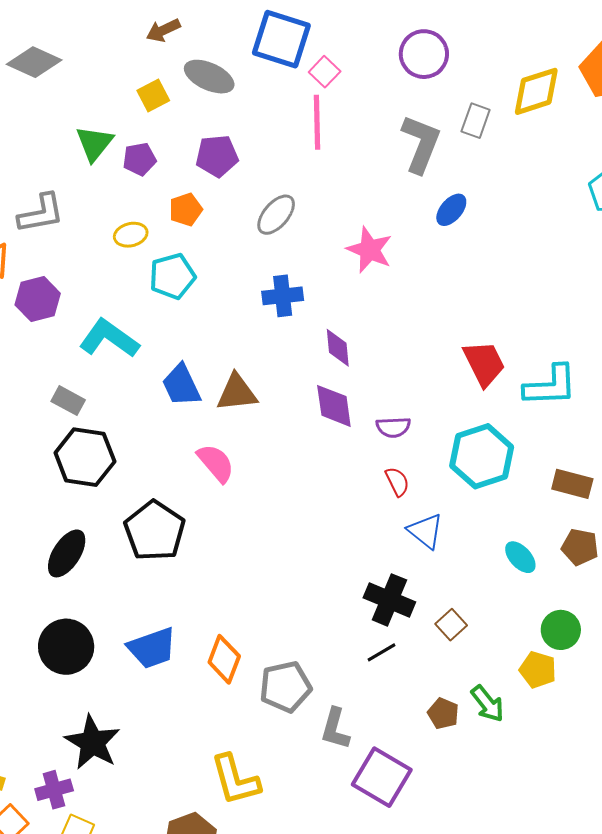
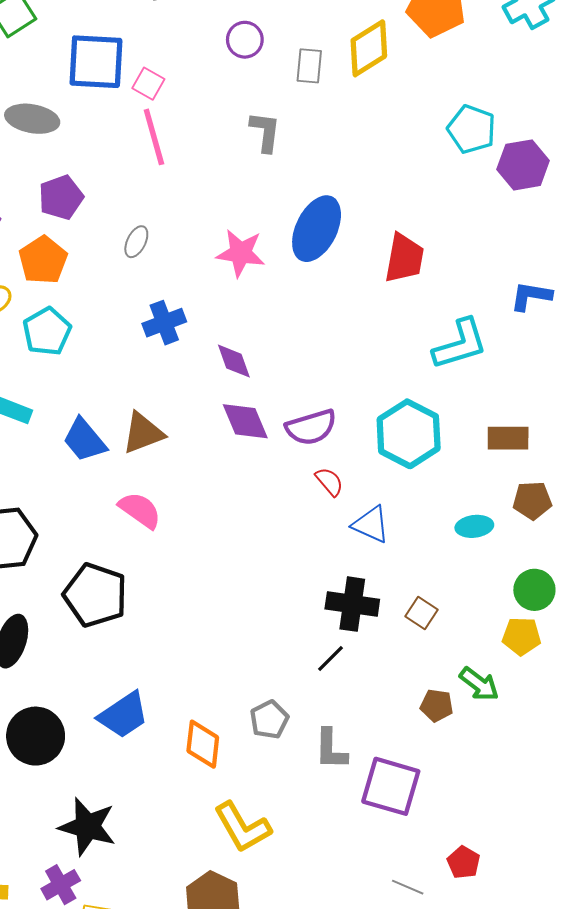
purple circle: (424, 54) -> (245, 40), size x0.7
gray rectangle: (476, 121) -> (309, 66), moved
gray L-shape: (421, 144) -> (265, 132), size x0.7
orange pentagon: (186, 209) -> (43, 260), size x1.4
blue ellipse: (451, 210) -> (317, 229), moved, size x1.8
gray ellipse: (276, 215) -> (136, 242), size x0.7
red trapezoid: (484, 363) -> (404, 258), moved, turned 51
purple semicircle: (393, 427) -> (311, 427), size x1.4
cyan ellipse: (520, 557) -> (474, 526), turned -40
black line: (382, 652) -> (331, 659), moved
orange diamond: (224, 659) -> (203, 744), moved
gray pentagon: (285, 687) -> (269, 720), size x0.7

